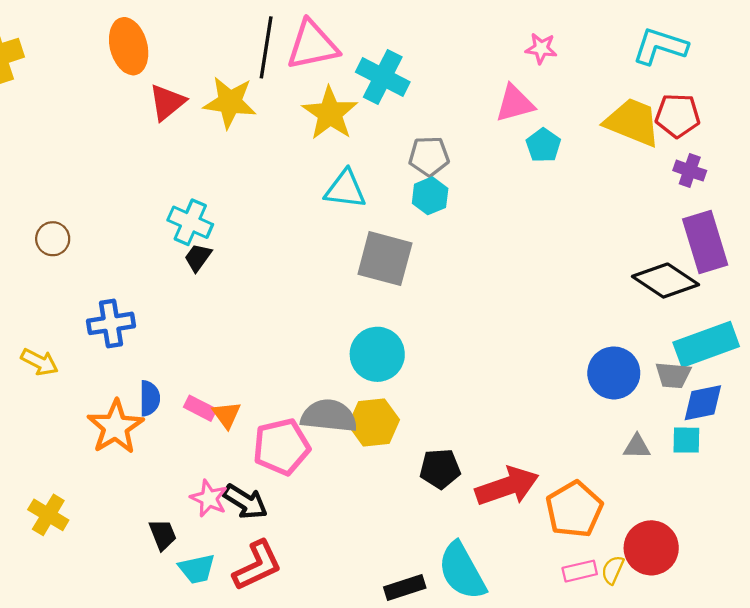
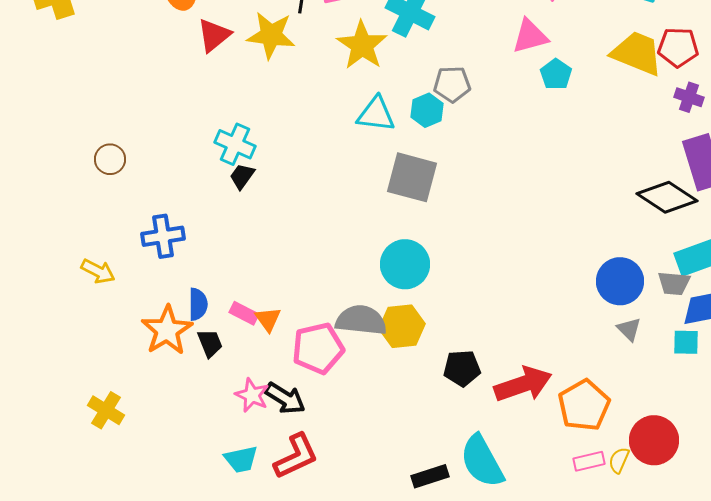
cyan hexagon: (430, 196) -> (427, 110), moved
gray triangle: (637, 447) -> (629, 329), moved, turned 44
black trapezoid: (163, 535) -> (210, 343), moved

